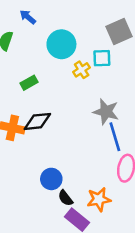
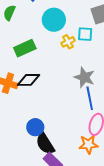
green rectangle: (29, 83) -> (25, 48), size x1.5
black semicircle: (65, 198) -> (45, 144), size x1.6
orange star: (99, 199) -> (88, 144), moved

